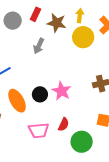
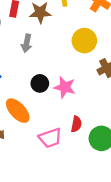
yellow circle: (83, 37) -> (84, 41), moved
black circle: (40, 94) -> (40, 83), moved

